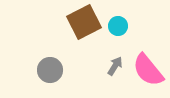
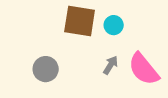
brown square: (84, 22) -> (80, 21), turned 36

